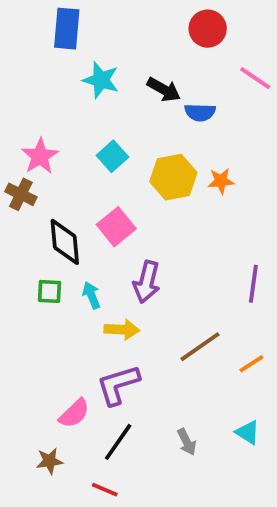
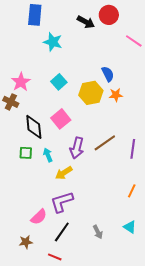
black arrow: (164, 90) -> (86, 22), moved
blue semicircle: (200, 112) -> (108, 74), moved, turned -119
yellow arrow: (122, 330) -> (64, 173), turned 144
brown line: (200, 347) -> (105, 143), moved
orange line: (251, 364) -> (132, 191), turned -32

